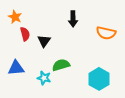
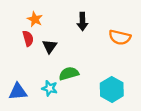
orange star: (15, 17) -> (35, 19), moved
blue triangle: (16, 68) -> (18, 92), moved

